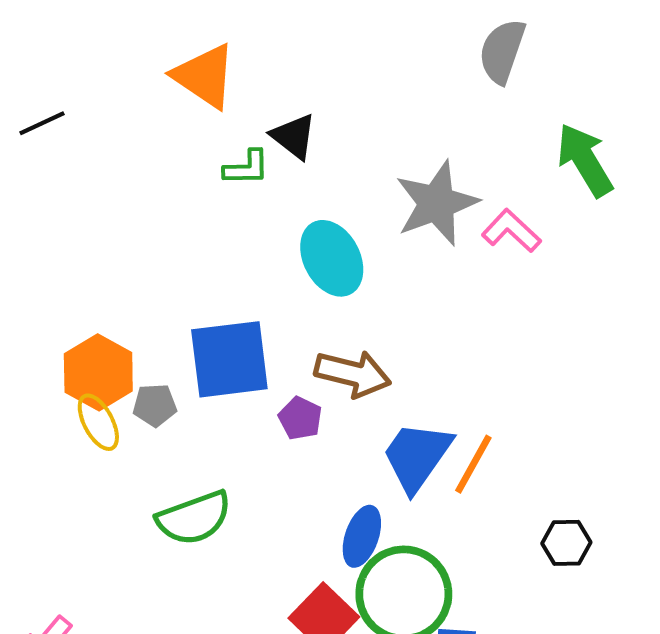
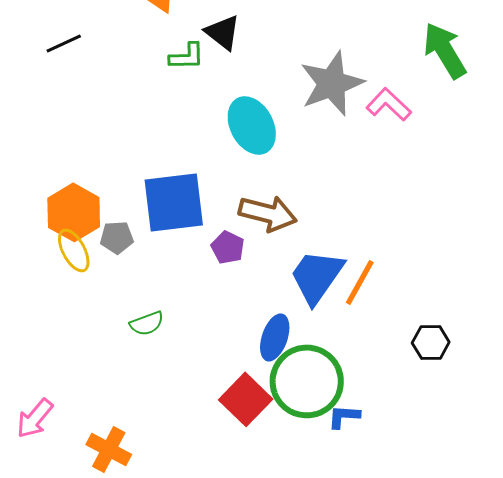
black line: (42, 123) -> (64, 43), moved
green semicircle: (194, 518) -> (147, 323), size x0.6

